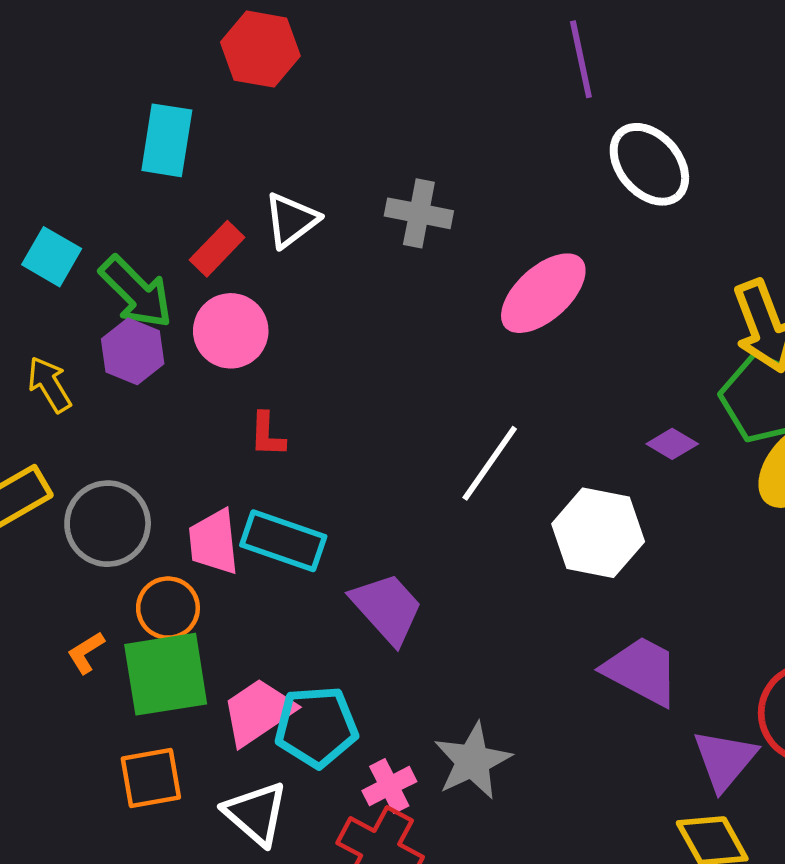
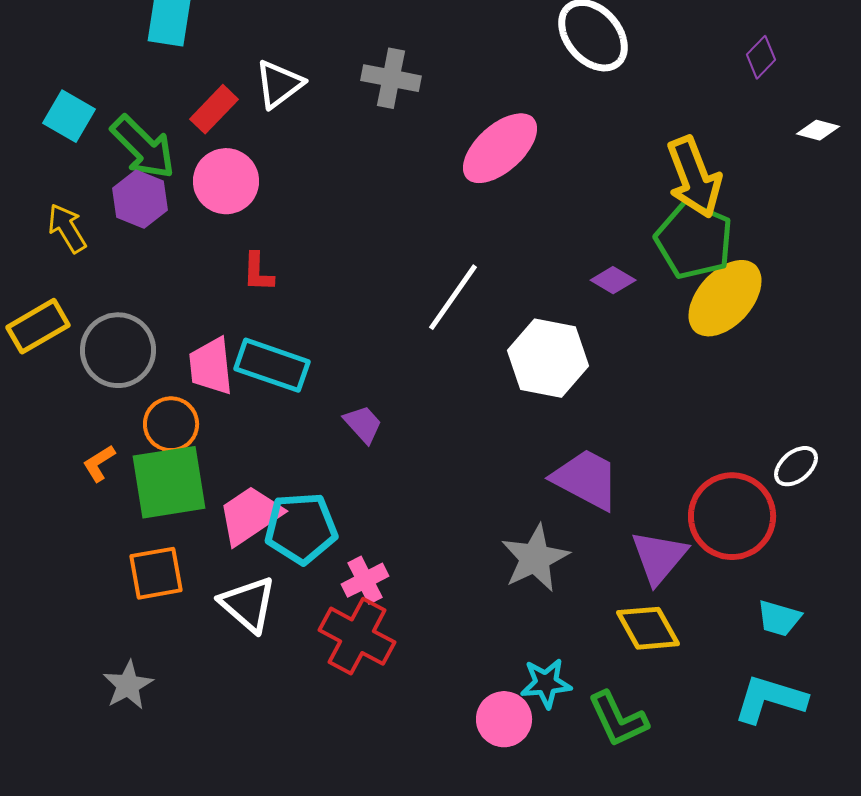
purple trapezoid: (387, 608) -> (363, 424), size x0.6
gray star: (473, 761) -> (535, 558), moved

